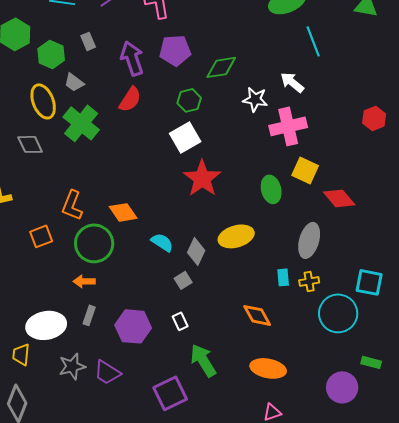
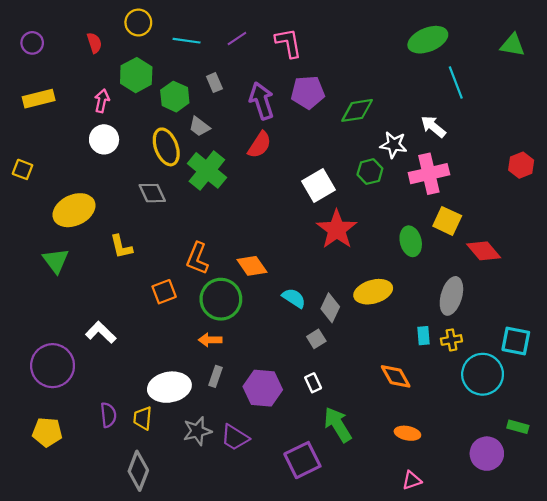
green hexagon: (189, 100) -> (370, 172), moved
orange ellipse: (268, 368) -> (407, 433), size x0.7

